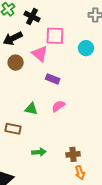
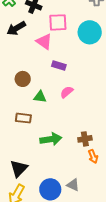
cyan circle: (86, 48) -> (90, 32), size x1.5
brown circle: (16, 63) -> (23, 79), moved
green arrow: (39, 152) -> (51, 139), size x1.5

